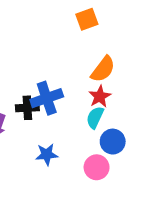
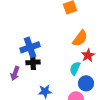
red star: (100, 97) -> (88, 55), moved
blue cross: (47, 98) -> (30, 47), moved

